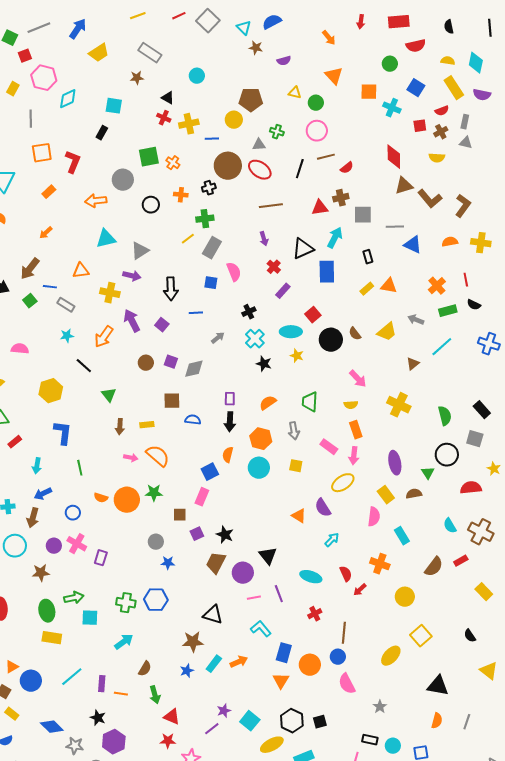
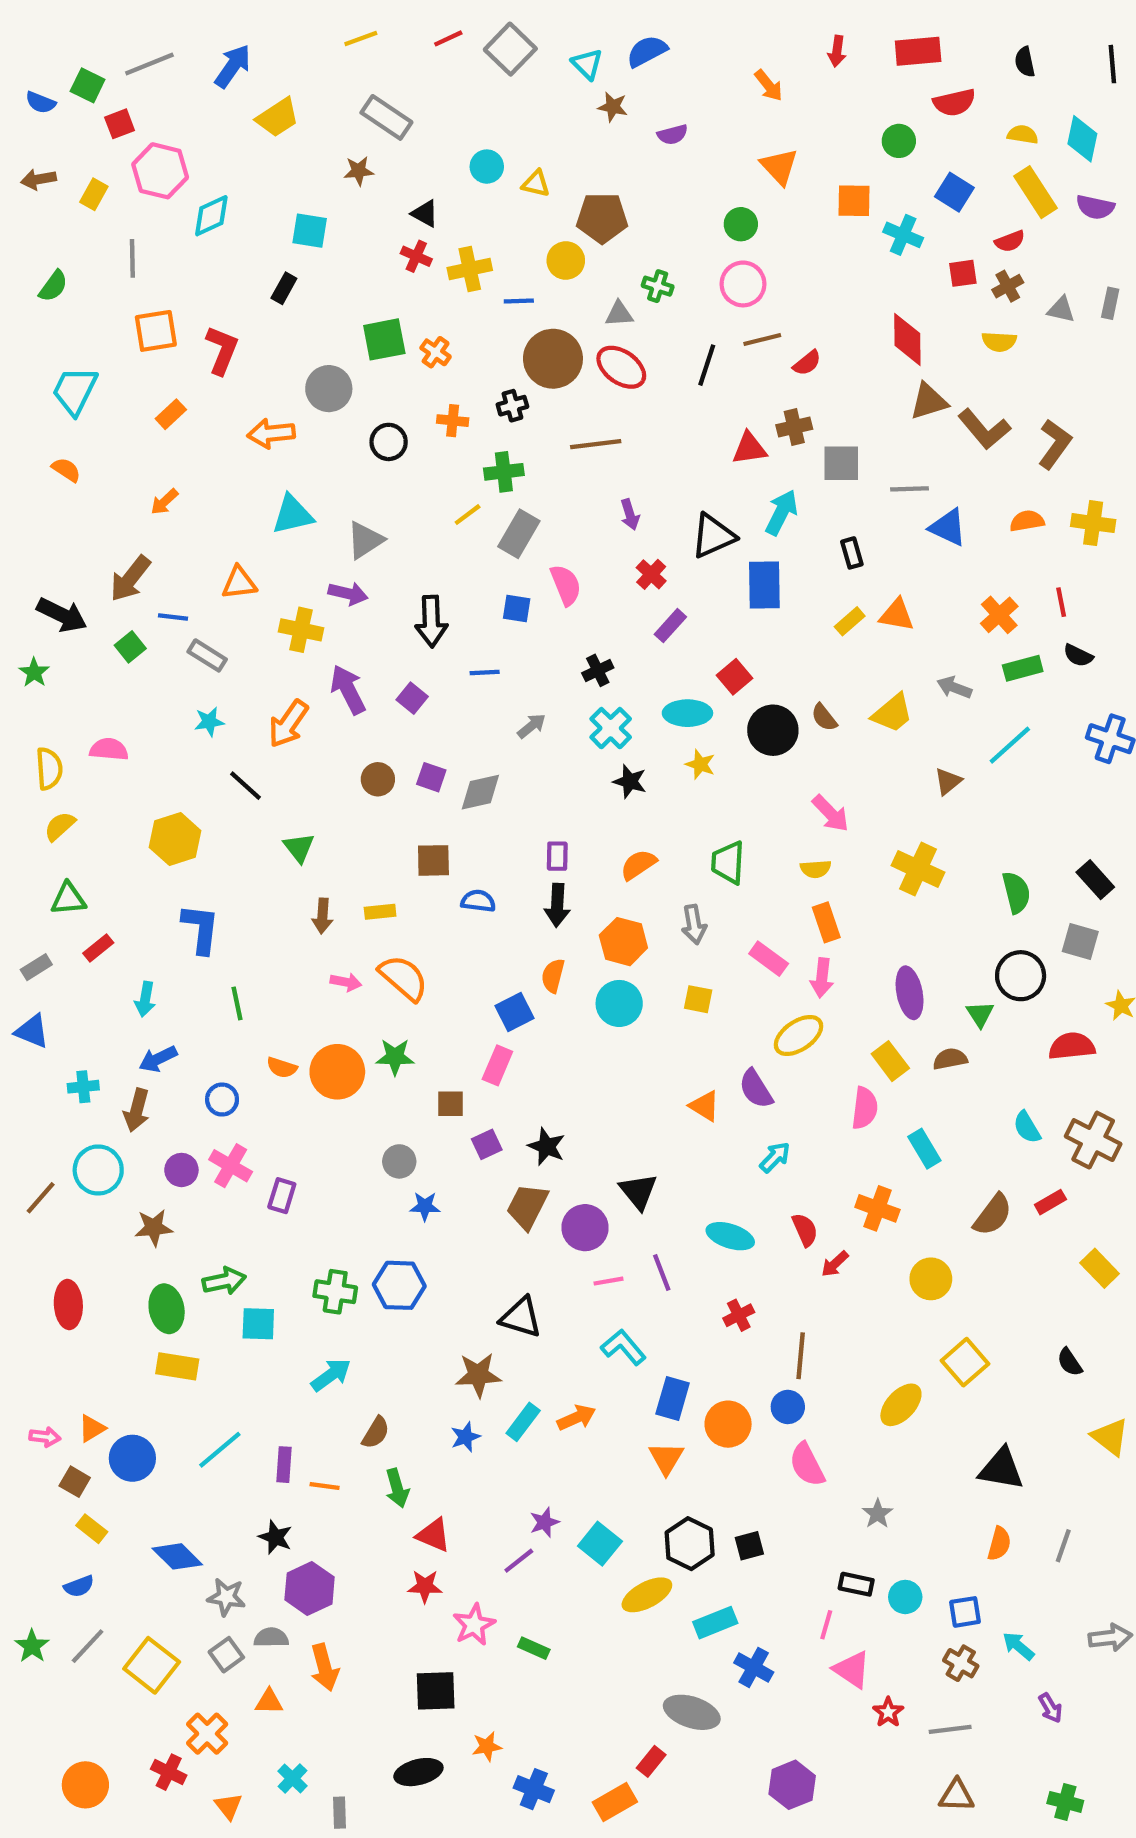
yellow triangle: (295, 93) -> (536, 184), moved
gray rectangle: (465, 122) -> (1110, 303), moved
brown line: (271, 206) -> (596, 444), moved

